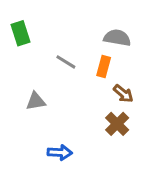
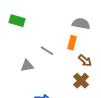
green rectangle: (21, 33) -> (17, 21), turned -56
gray line: (66, 62) -> (47, 51), moved

